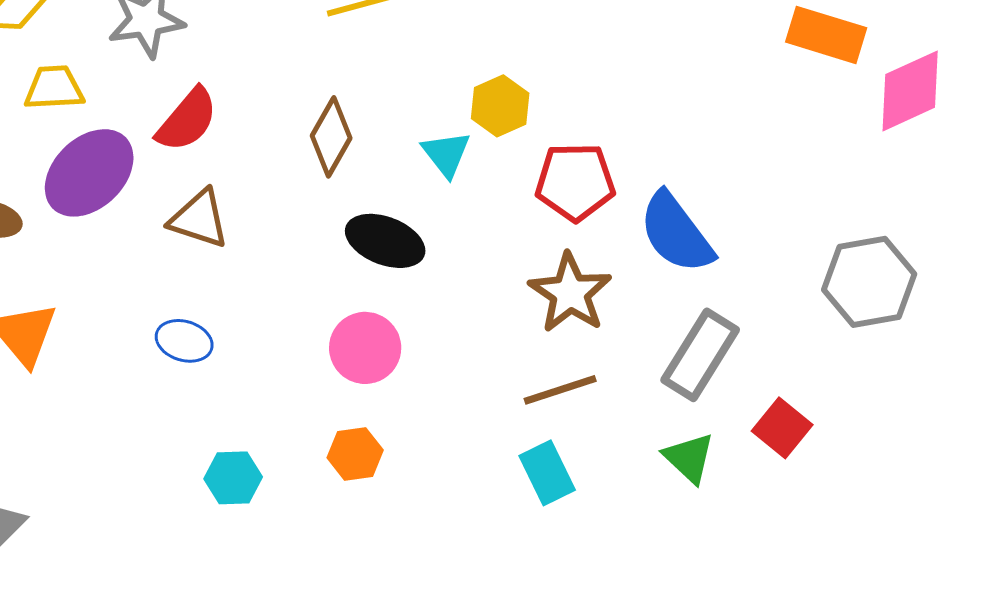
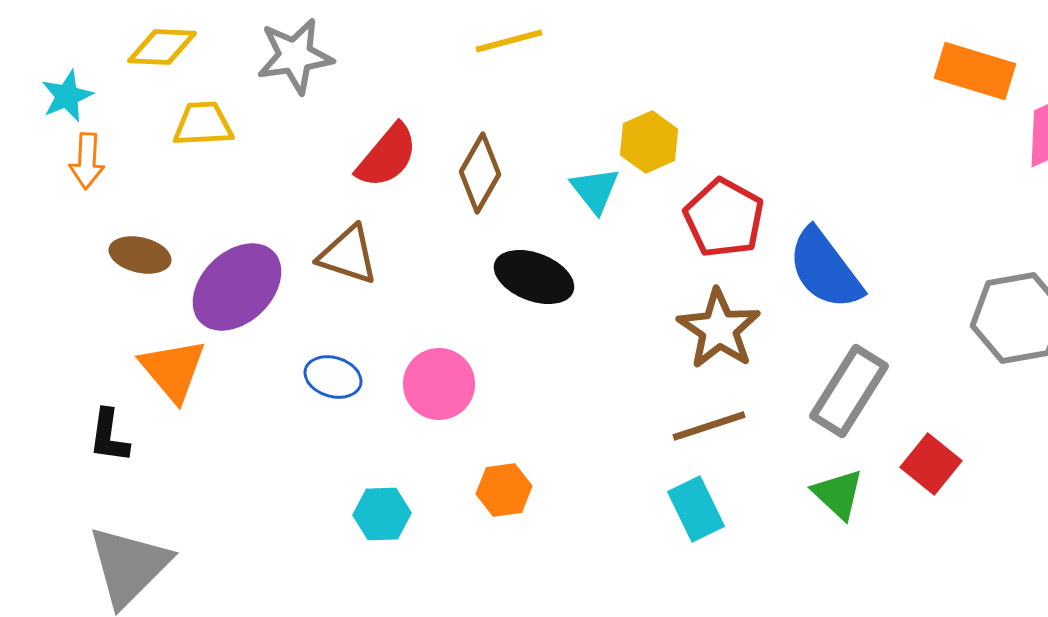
red semicircle: (187, 120) -> (387, 156), moved
purple ellipse: (89, 173) -> (237, 287), moved
red pentagon: (575, 182) -> (724, 218), turned 30
pink circle: (365, 348) -> (439, 384), moved

